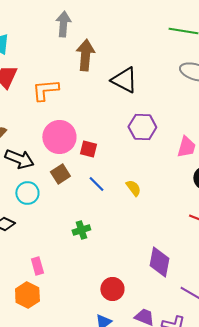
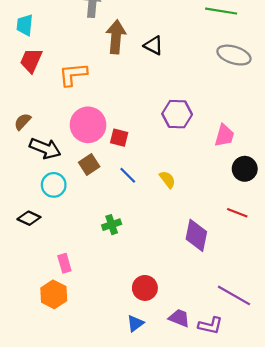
black triangle: (124, 80) -> (153, 45), moved, size x0.7
purple diamond: (159, 262) -> (196, 235), moved

